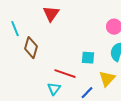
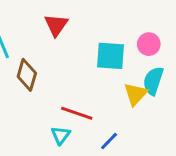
cyan square: (88, 58) -> (111, 56), moved, size x1.5
yellow triangle: (107, 79) -> (136, 94), moved

